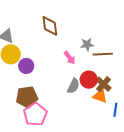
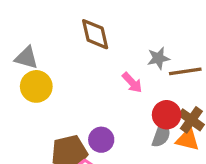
purple circle: (26, 66) -> (101, 140), moved
gray semicircle: (73, 86) -> (161, 135), moved

